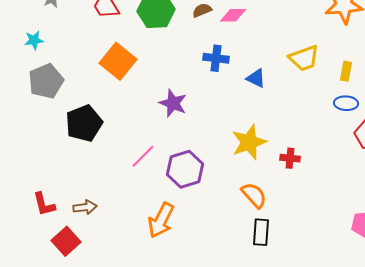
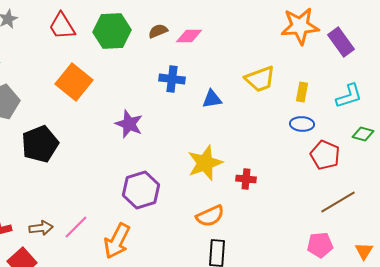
blue triangle: (256, 78) -> (212, 99), turned -35
pink line: (143, 156) -> (76, 227), moved
orange semicircle: (254, 195) -> (210, 216), turned 108

